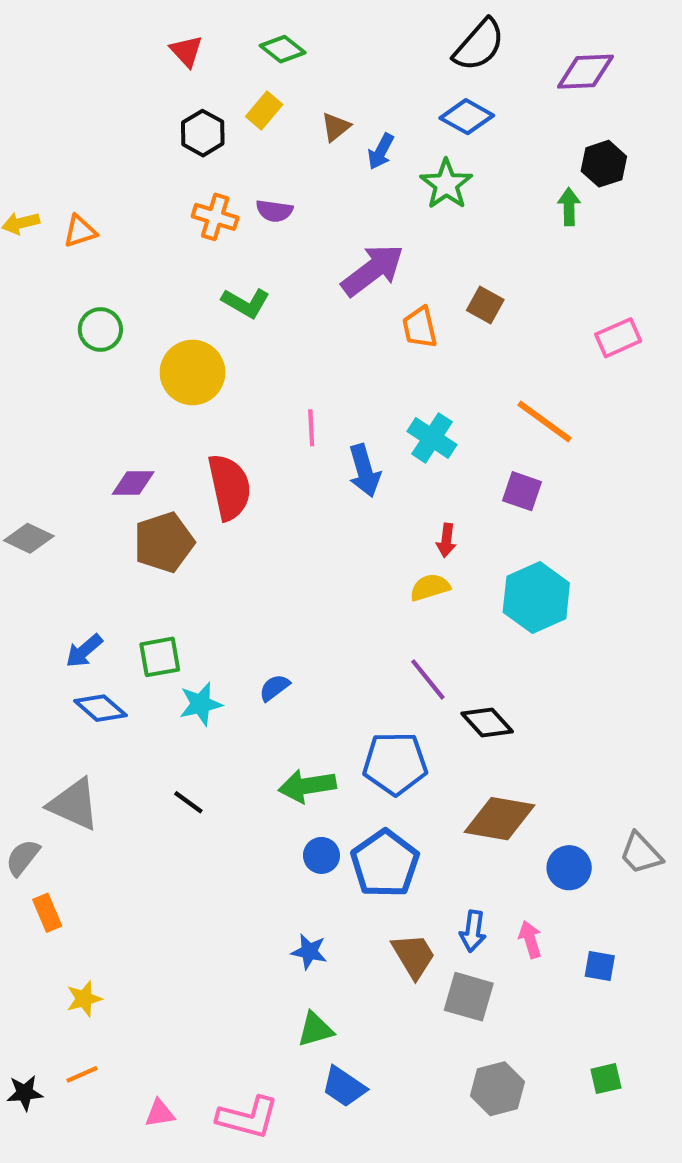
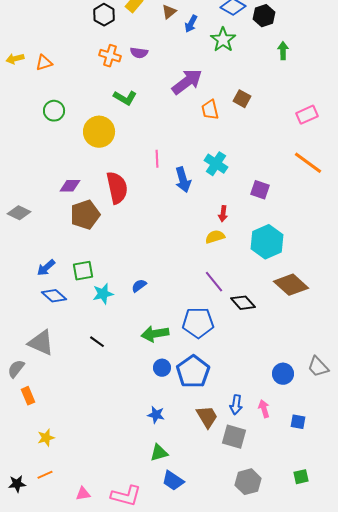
black hexagon: (604, 164) -> (264, 16), moved
orange line: (545, 422) -> (308, 163), moved
brown diamond: (500, 819) -> (291, 285), moved, turned 32

